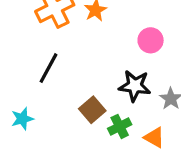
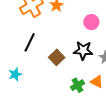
brown square: (92, 110) -> (57, 57), moved
green cross: (120, 126) -> (77, 85), moved

